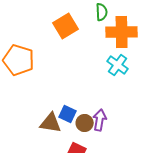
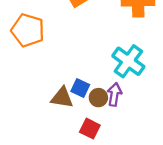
cyan cross: (118, 65) -> (128, 61), moved, size x1.4

